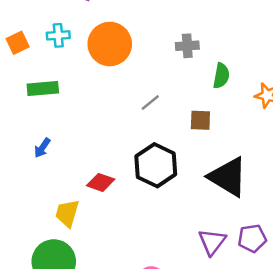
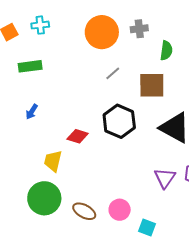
orange circle: (110, 44) -> (102, 32), moved
brown square: (200, 120) -> (152, 85), size x1.6

